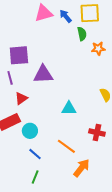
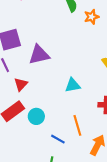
orange line: (66, 146) -> (77, 125), turned 48
blue line: (35, 154) -> (58, 139), moved

